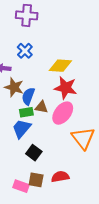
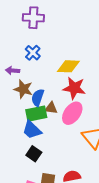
green rectangle: (26, 112) -> (36, 114), size x1.5
blue trapezoid: (21, 129) -> (32, 130), turned -85
black square: (34, 153) -> (34, 154), moved

